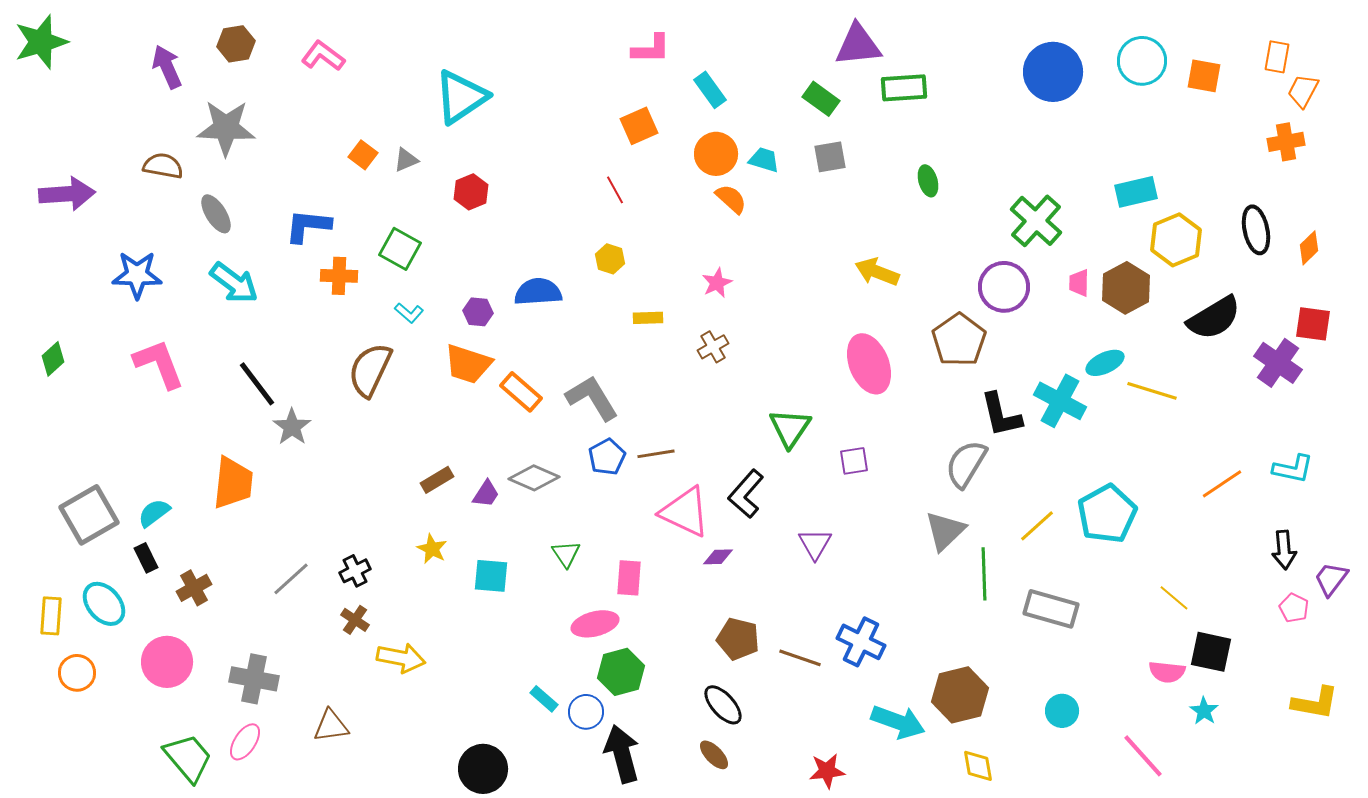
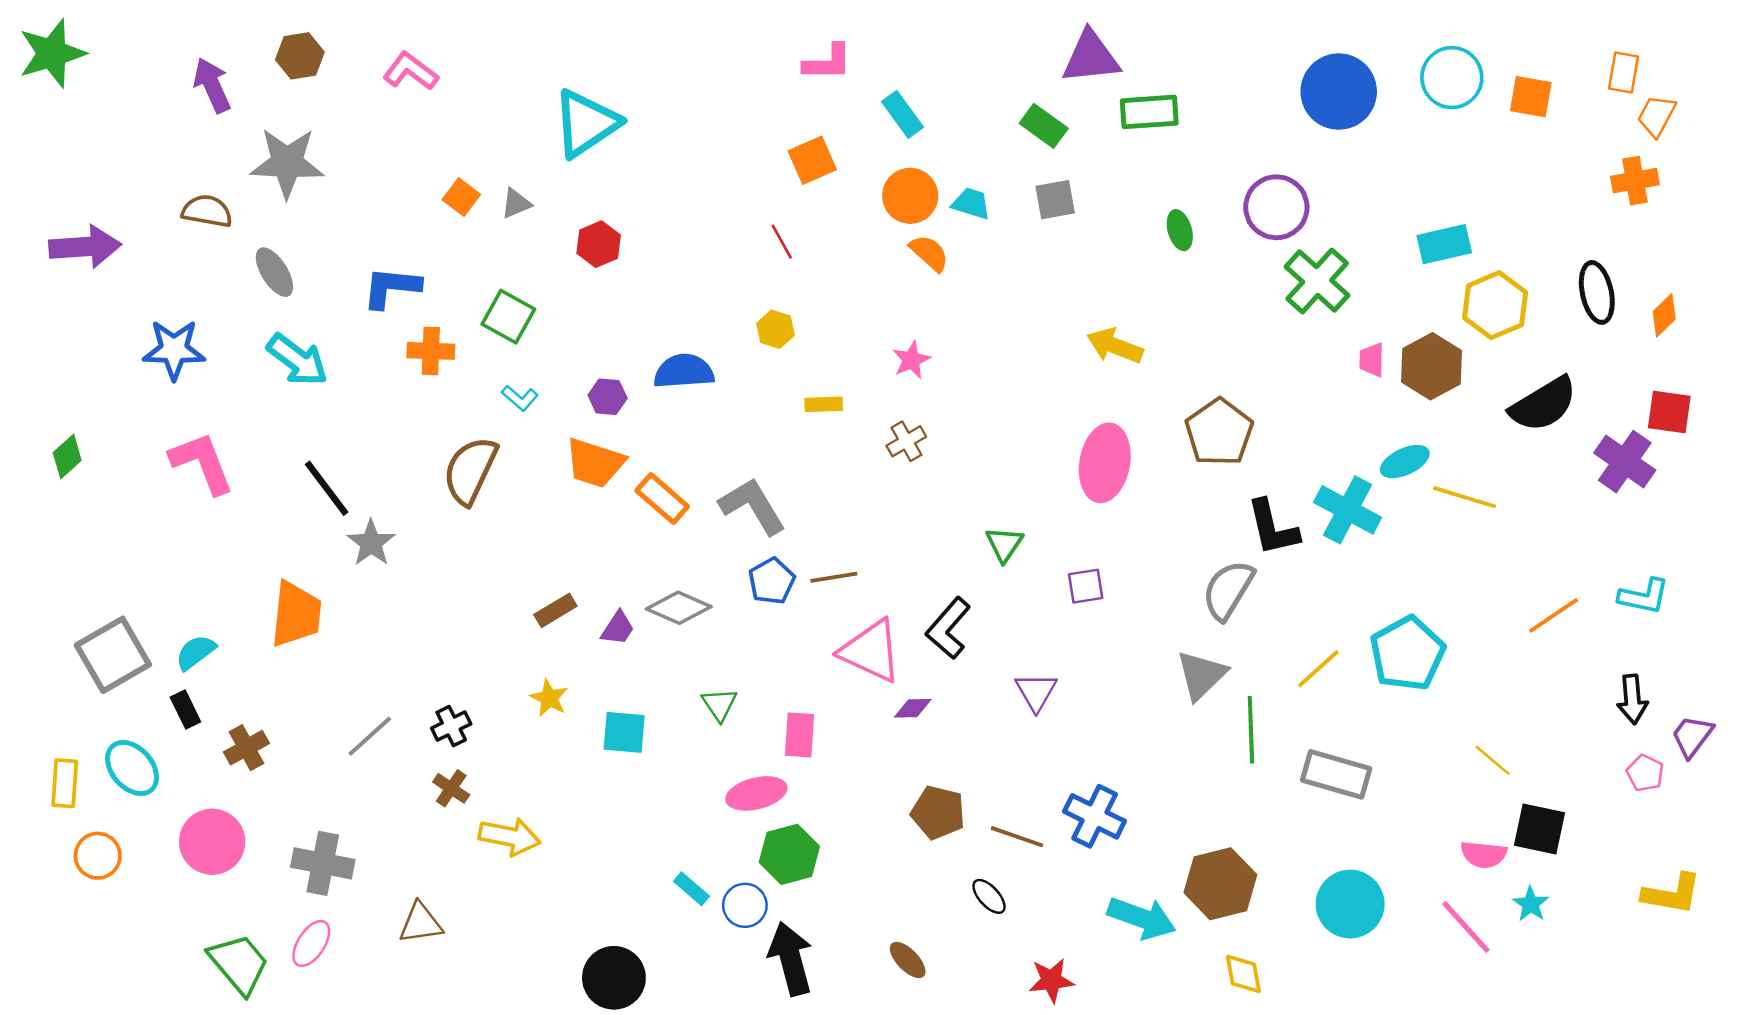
purple circle: (1004, 287) -> (1276, 207), moved
pink ellipse: (869, 364) -> (1105, 463), turned 32
green triangle: (790, 428) -> (1004, 544), size x0.7
black ellipse: (723, 705) -> (989, 896), moved, size x0.7
cyan circle: (1062, 711) -> (1350, 904), size x1.6
pink line: (1143, 756) -> (1466, 927), moved

